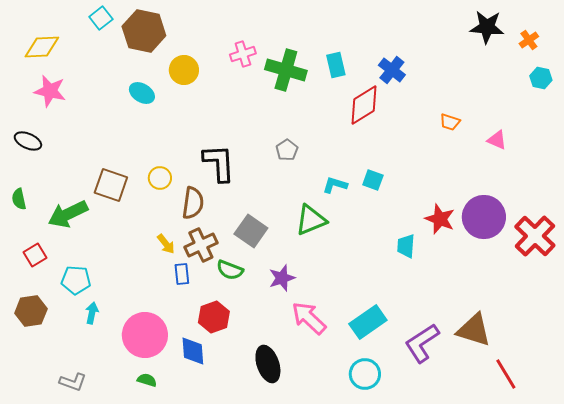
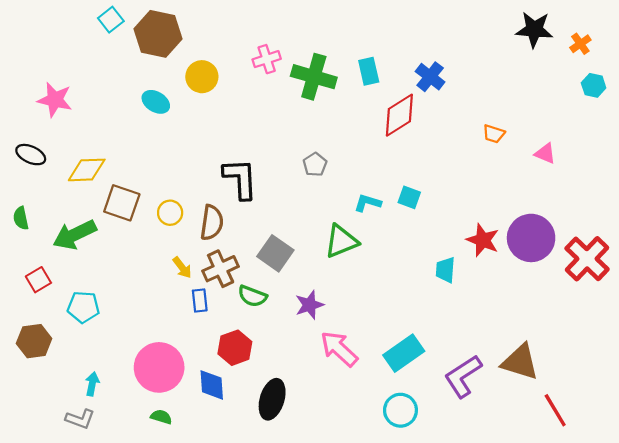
yellow diamond: (42, 47) -> (87, 170), moved
yellow circle: (160, 178) -> (170, 213), moved
cyan arrow: (92, 313) -> (92, 384), moved
black ellipse: (268, 364) -> (272, 399), moved, turned 36

